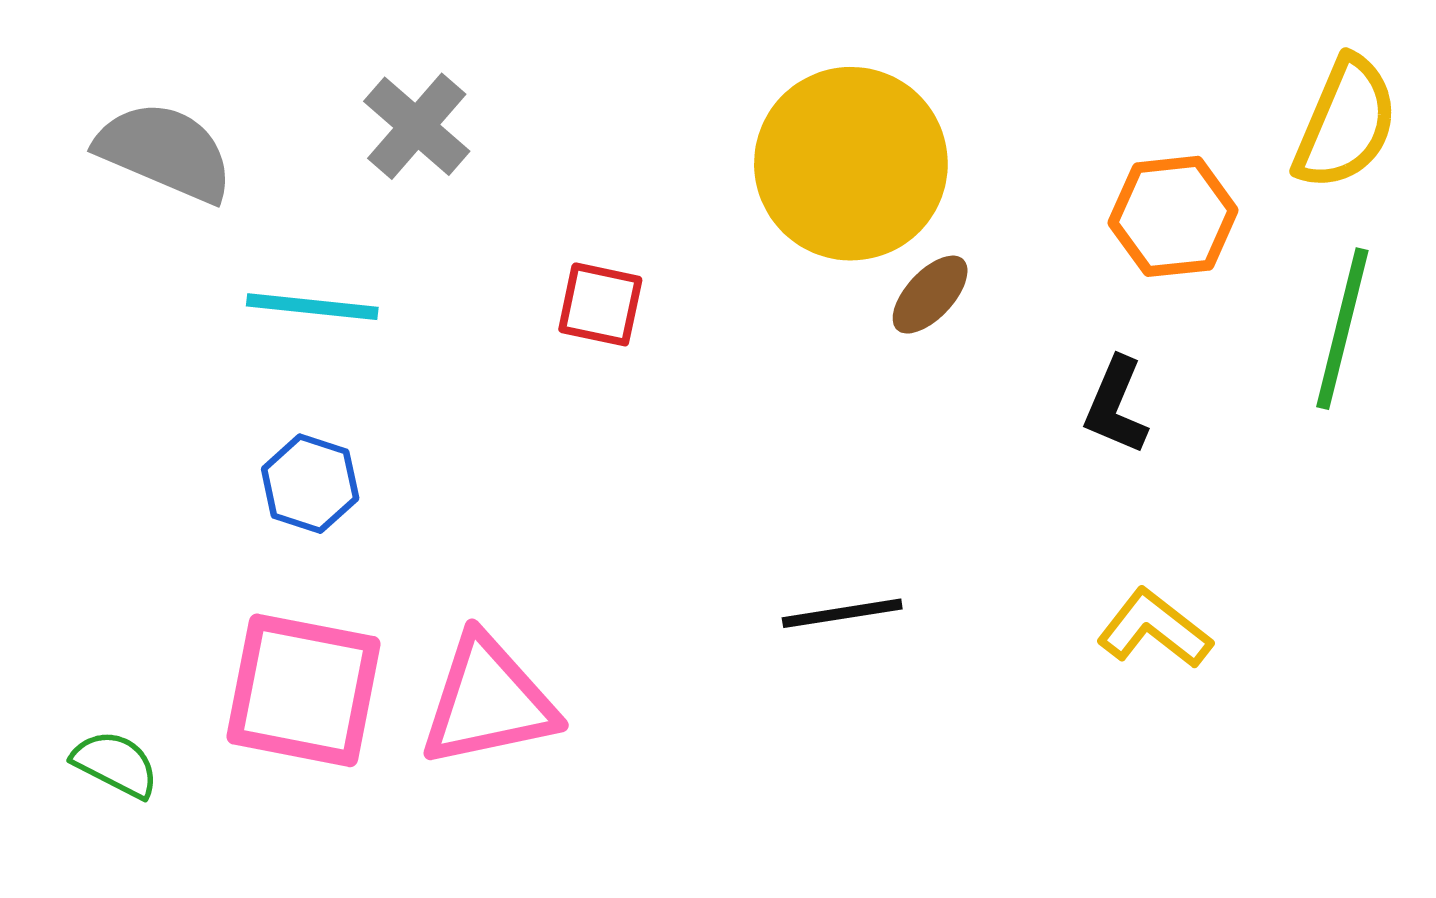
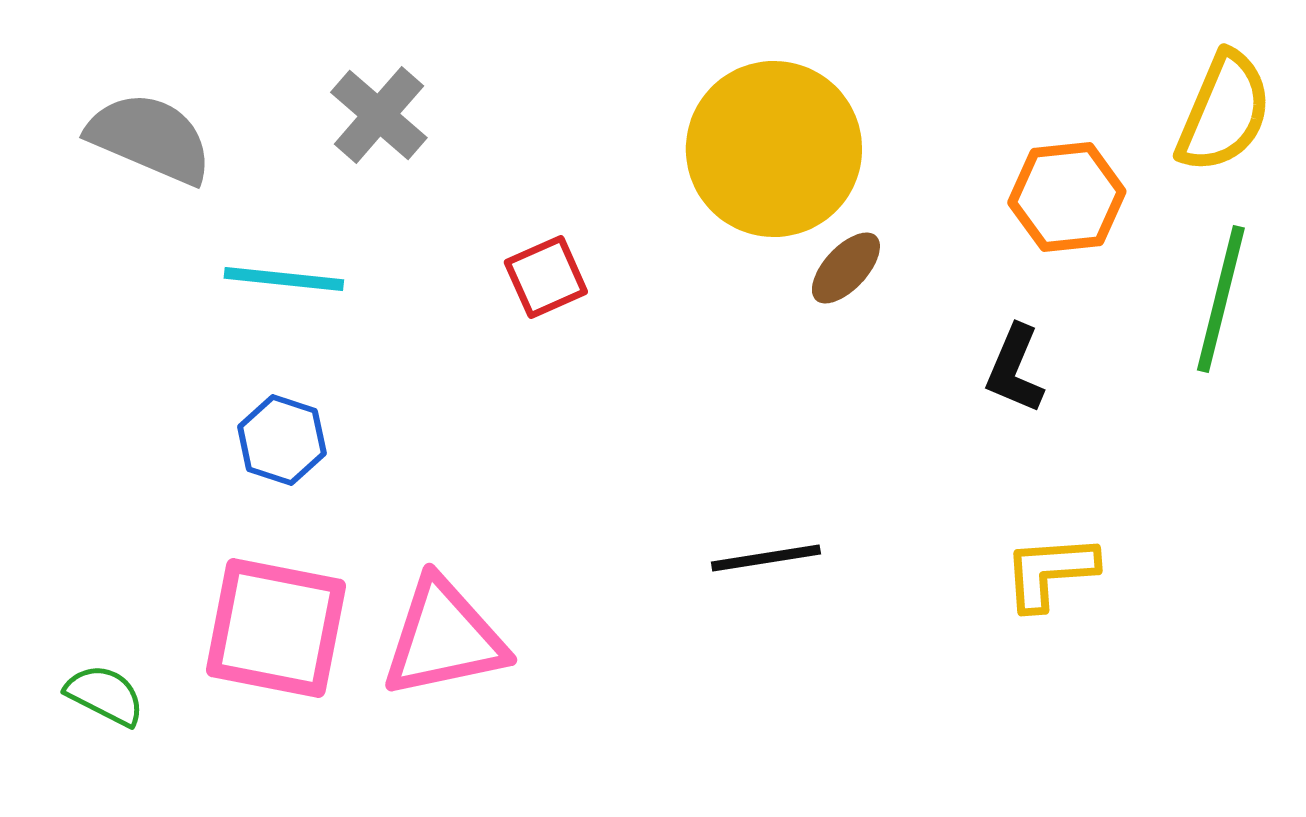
red square: (600, 304) -> (546, 277), turned -36
yellow L-shape: (1154, 629) -> (1050, 572), turned -42

